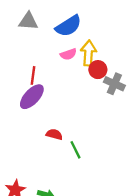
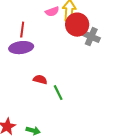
red circle: (98, 70) -> (77, 25), size x1.5
purple ellipse: (32, 97) -> (21, 48), turned 40

